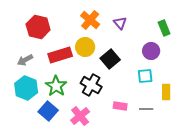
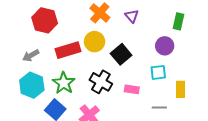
green rectangle: (164, 28) -> (178, 21), turned 35
pink rectangle: (120, 106) -> (132, 89), moved

